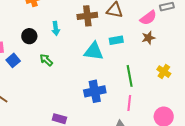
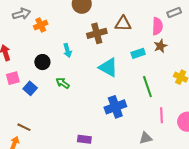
pink semicircle: (148, 18) -> (157, 26), turned -42
cyan rectangle: (116, 40) -> (138, 53), moved
cyan triangle: (94, 51) -> (108, 67), turned 30
pink line: (129, 103) -> (161, 115), moved

